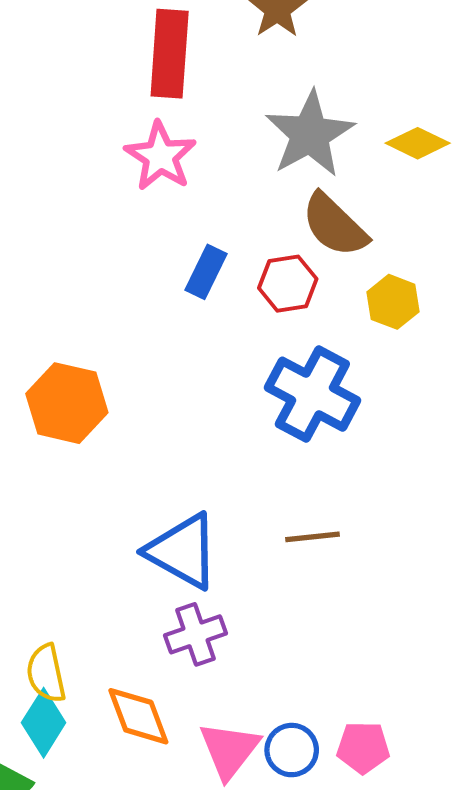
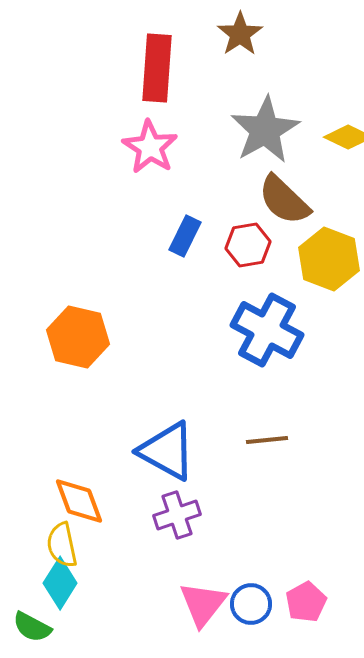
yellow hexagon: (393, 302) -> (329, 259), size x1.5
orange diamond: (138, 716) -> (79, 501), moved
pink pentagon: (363, 747) -> (306, 602), turned -30

